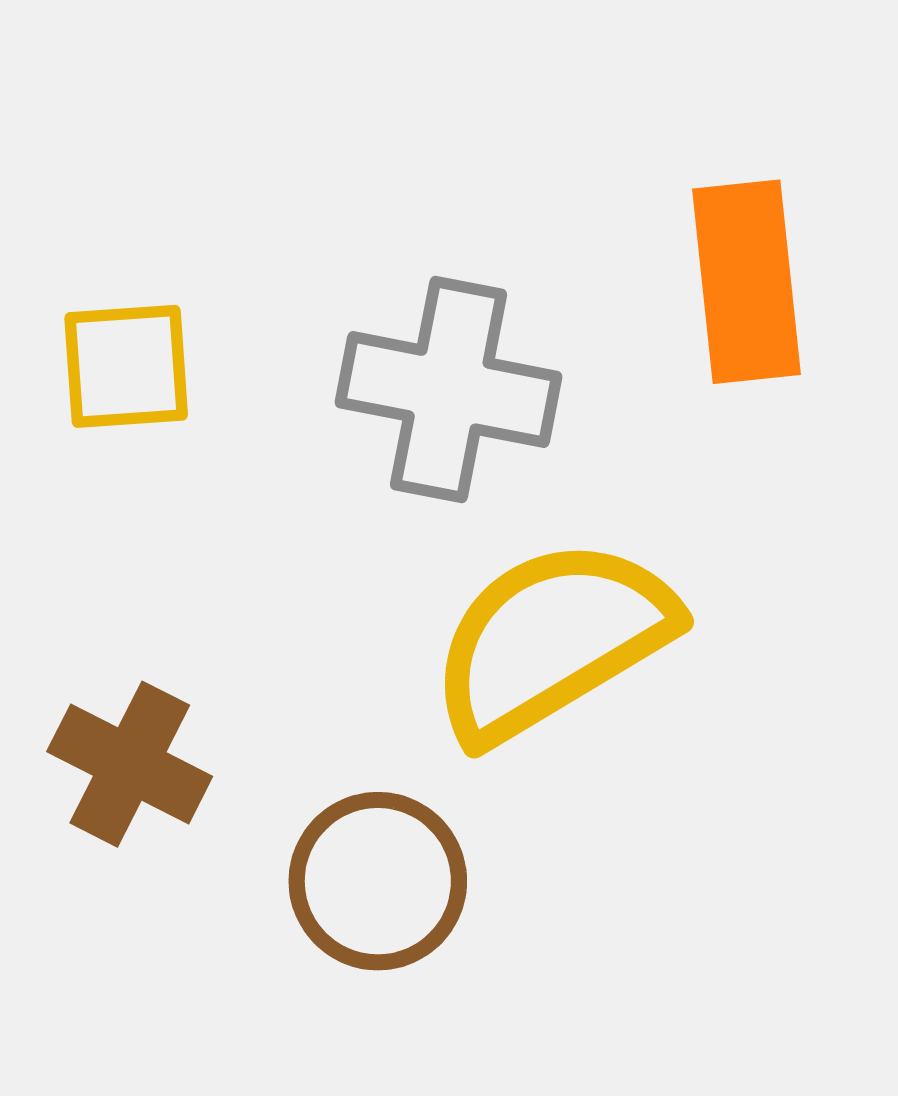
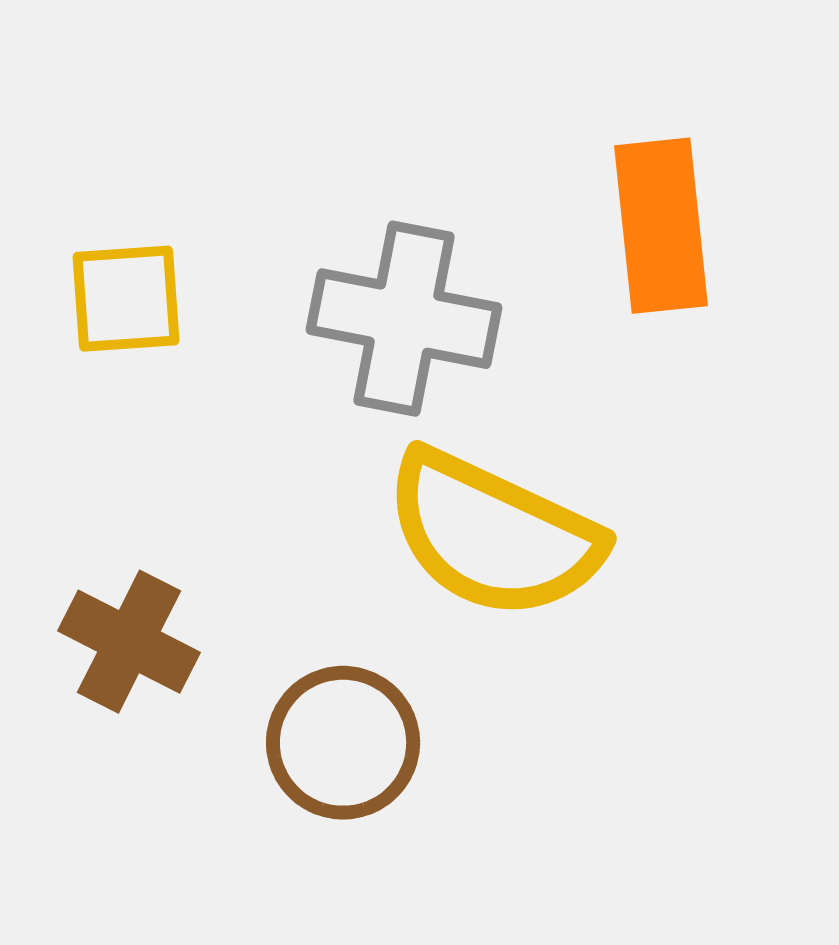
yellow semicircle: (552, 640) -> (493, 535), turned -124

